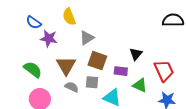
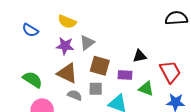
yellow semicircle: (69, 17) -> (67, 22), turned -42
purple star: (49, 38) -> (65, 46), moved
black triangle: (136, 54) -> (140, 56), turned 40
brown triangle: (66, 66) -> (67, 73), turned -30

